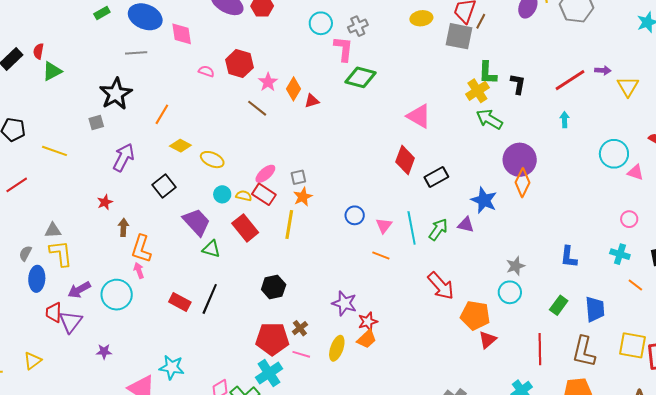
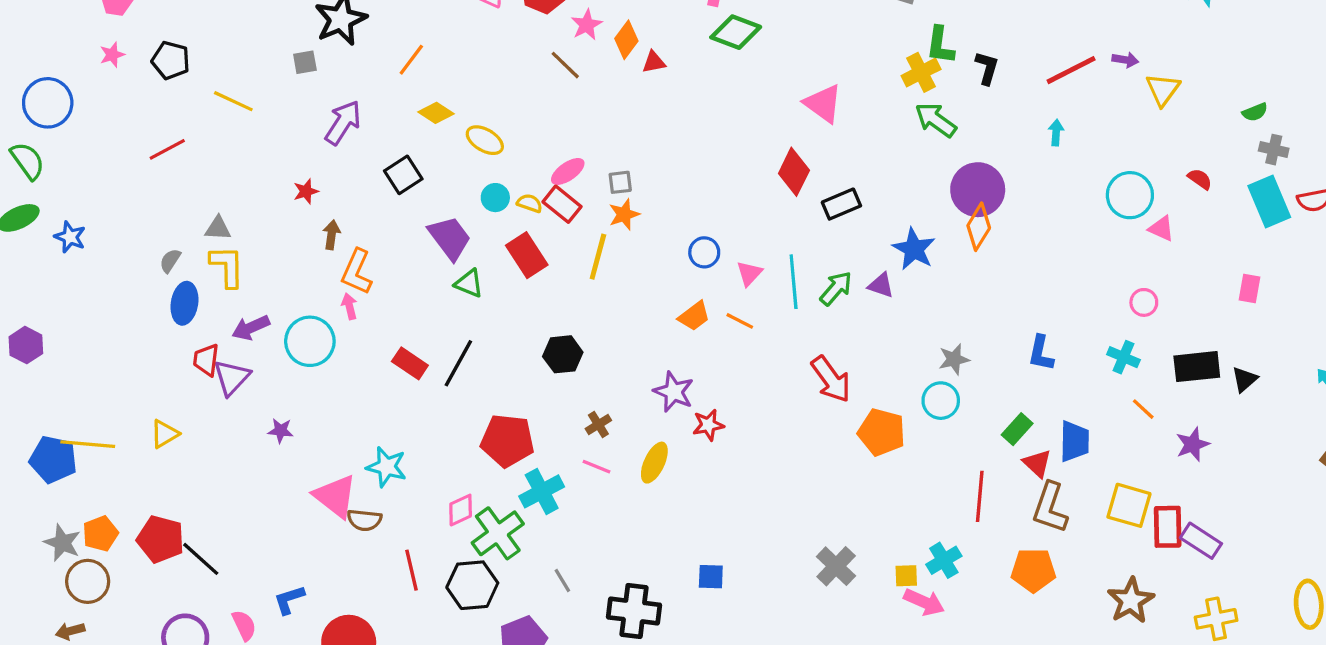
red pentagon: (272, 339) -> (507, 441), moved
orange trapezoid: (367, 339) -> (694, 316), moved
red triangle: (488, 340) -> (1037, 463), moved, turned -42

